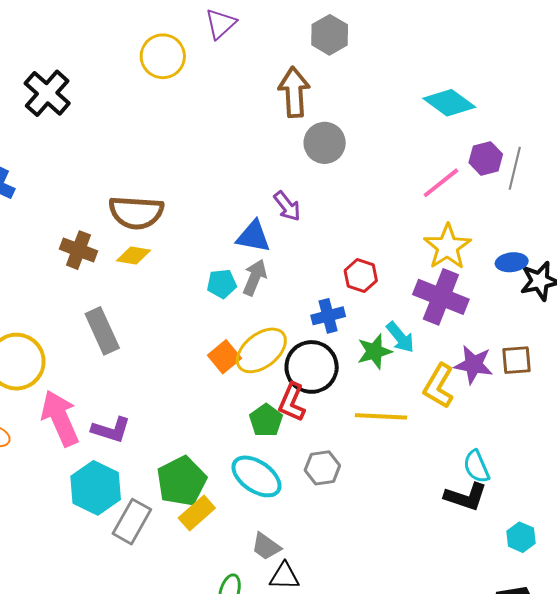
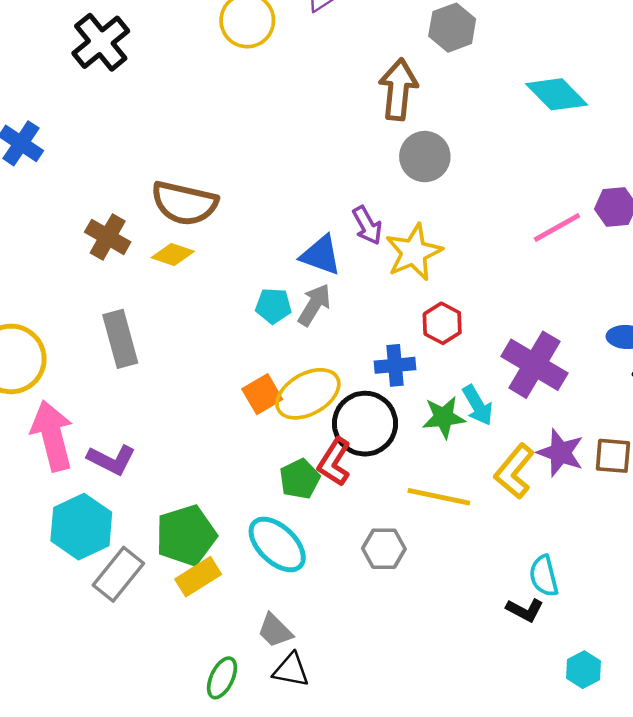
cyan diamond: (449, 103) -> (557, 94), moved
yellow star: (447, 247) -> (414, 252), moved
gray hexagon: (322, 468) -> (384, 549), moved
black L-shape: (466, 497) -> (525, 610), size x0.7

